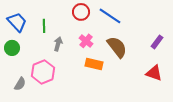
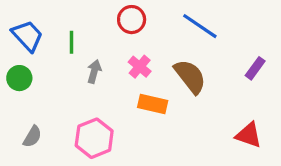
blue line: (110, 16) -> (200, 26), moved
pink hexagon: (43, 72) -> (94, 138), moved
red triangle: (154, 73) -> (249, 135), moved

